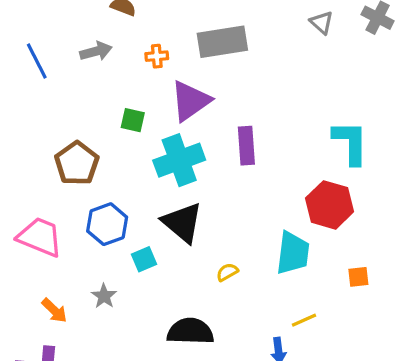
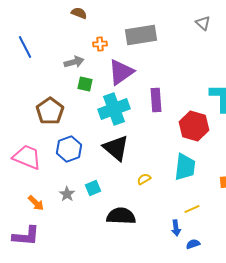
gray arrow: (96, 51) -> (74, 62), moved
red hexagon: (330, 205) -> (194, 126), moved
cyan square: (144, 259) -> (93, 188), moved

